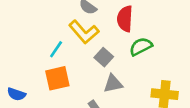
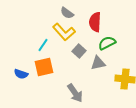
gray triangle: (113, 84) -> (98, 63), moved
blue semicircle: (16, 94) -> (21, 74), moved

